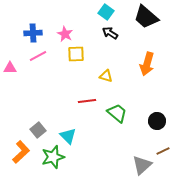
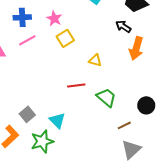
black arrow: (110, 33) -> (123, 26), moved
yellow square: (76, 54) -> (65, 38), turned -30
brown line: (163, 151) -> (124, 125), moved

